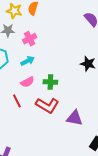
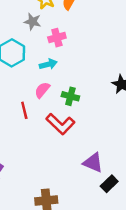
pink semicircle: (27, 82) -> (42, 90), turned 144
purple triangle: (75, 118) -> (93, 163), moved

